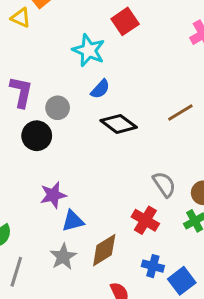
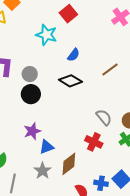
blue semicircle: (100, 89) -> (74, 55), moved
black circle: (37, 136) -> (31, 94), moved
blue cross: (153, 266) -> (101, 183), moved

